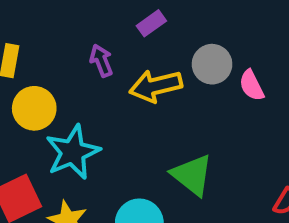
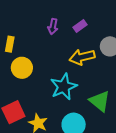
purple arrow: (101, 61) -> (53, 26), moved, turned -147
cyan star: (73, 152) -> (64, 87), moved

